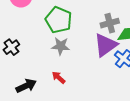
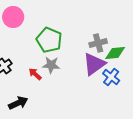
red arrow: (59, 77) -> (35, 74), moved

